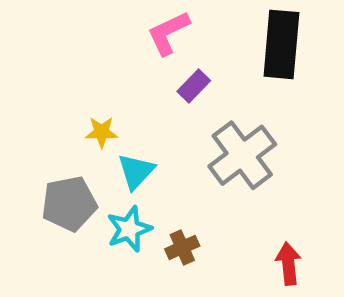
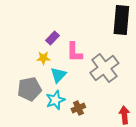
pink L-shape: (168, 33) -> (74, 52), moved, turned -65
purple rectangle: (194, 86) -> (52, 38), moved

